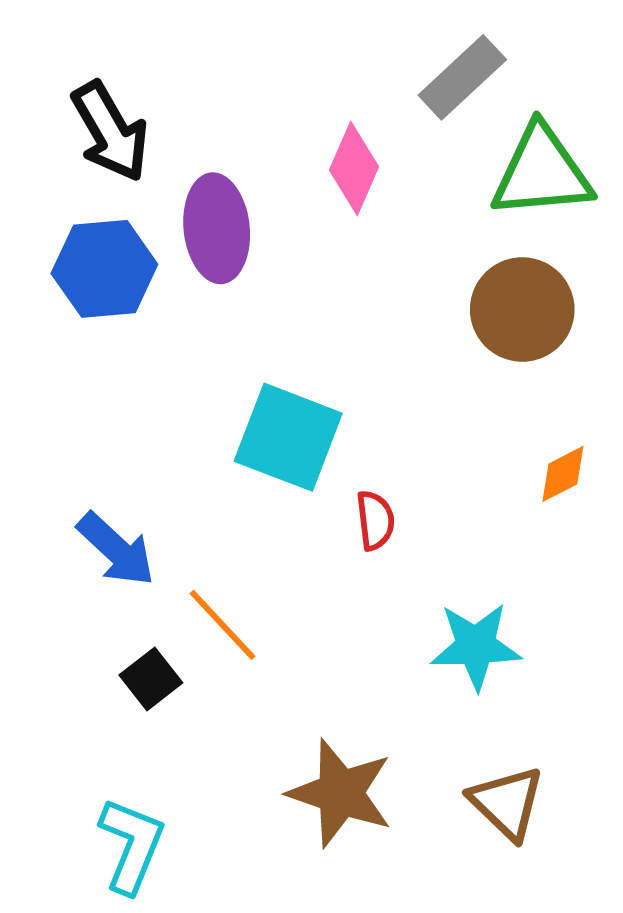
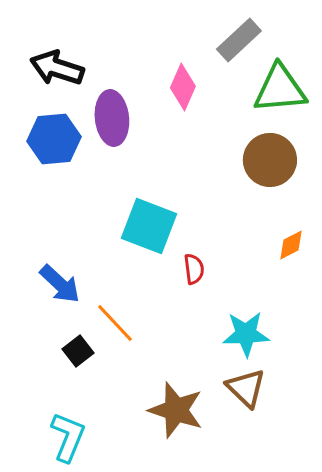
black arrow: (110, 132) -> (57, 68), turned 138
brown triangle: (507, 803) -> (246, 388), moved

